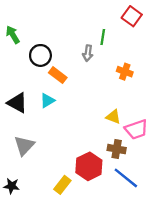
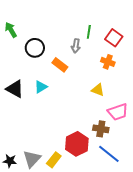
red square: (132, 16) -> (114, 38), moved
orange rectangle: (58, 75) -> (60, 65), moved
yellow triangle: (113, 117) -> (98, 90), moved
gray triangle: (24, 146) -> (32, 159), moved

